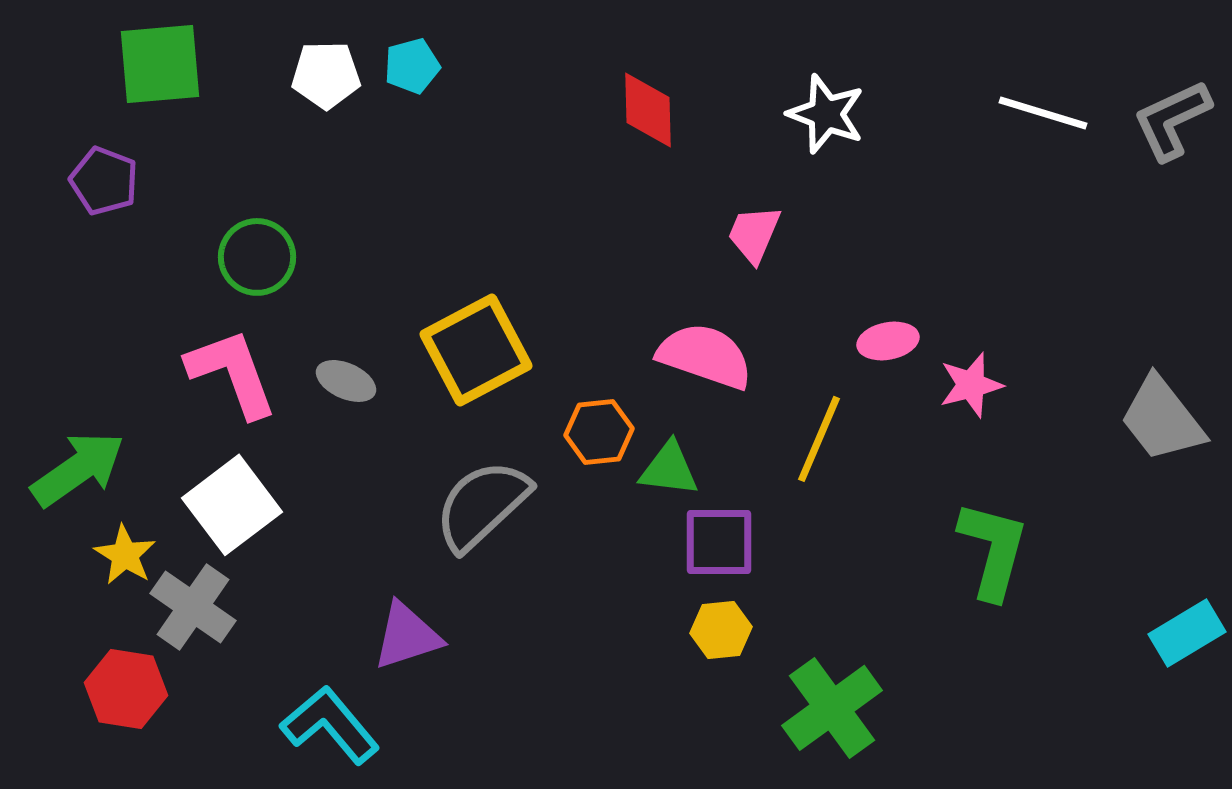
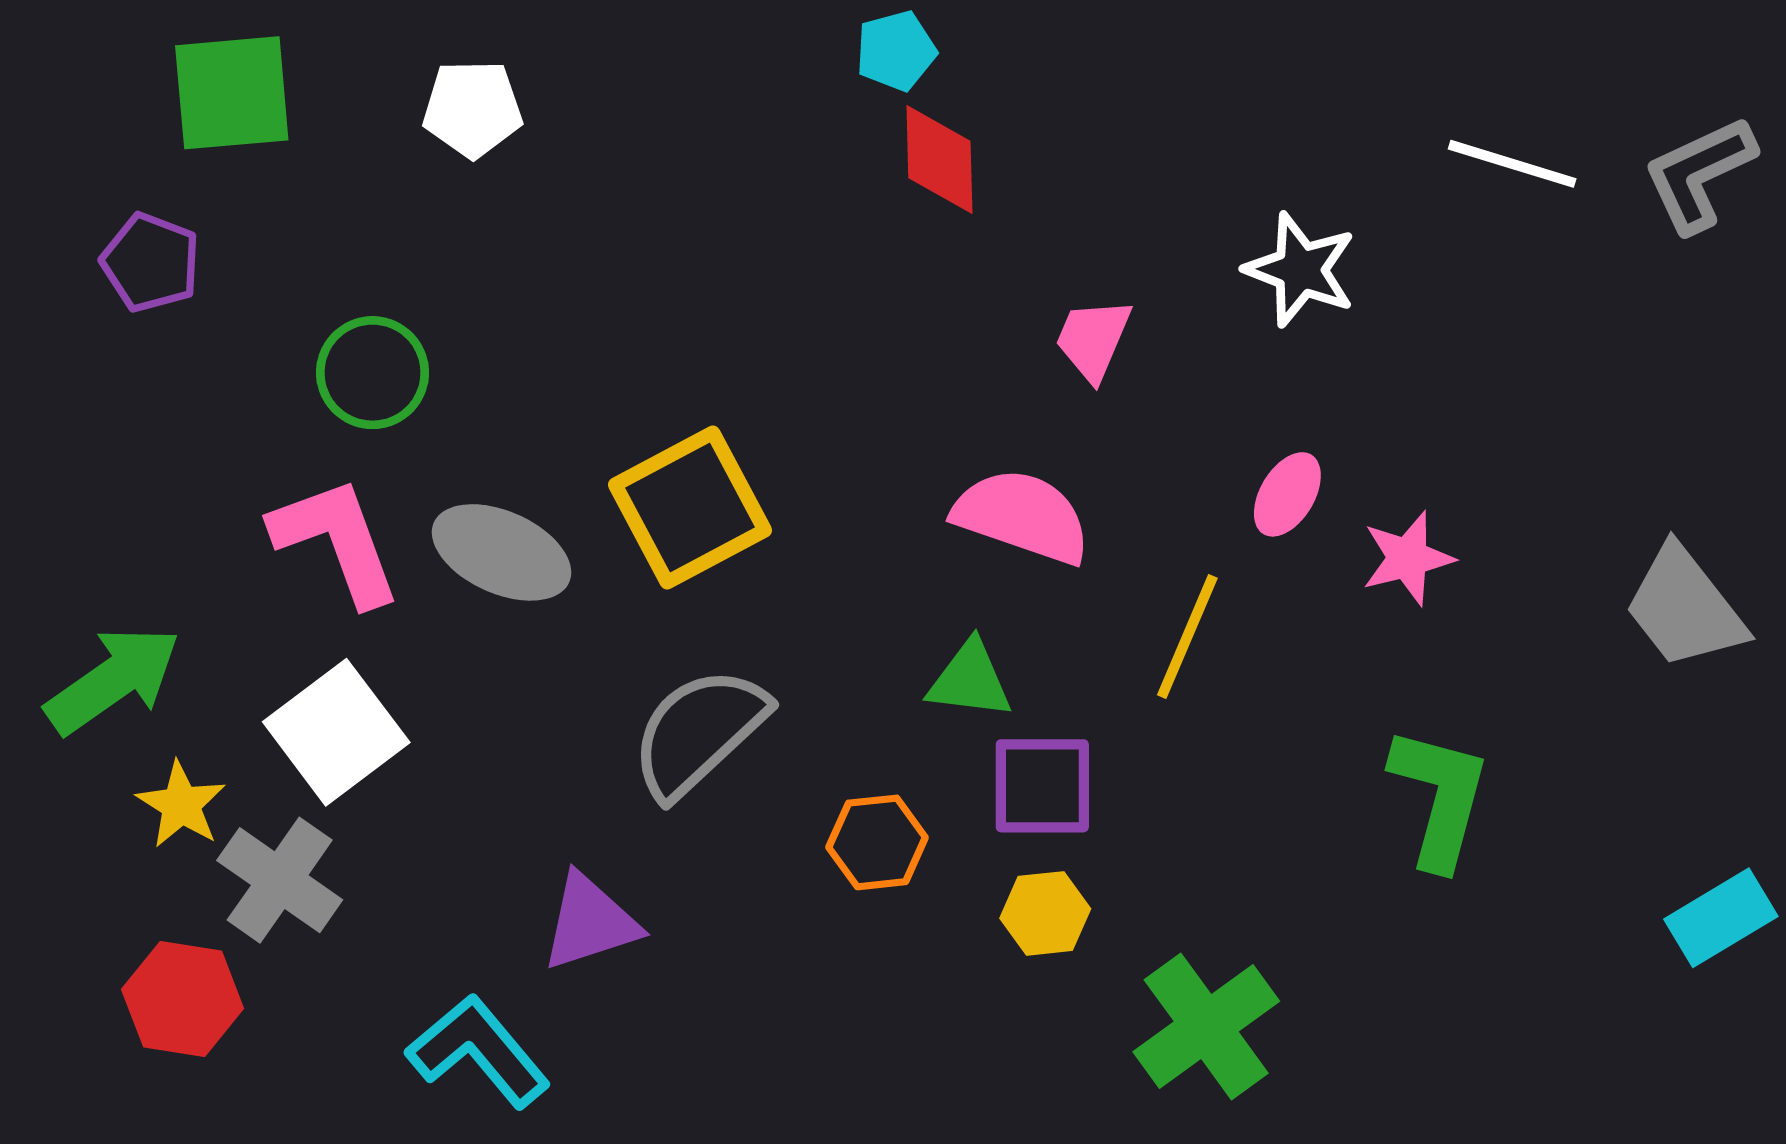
cyan pentagon: (412, 66) -> (896, 51), moved
white star: (826, 114) -> (1300, 270), moved
pink ellipse: (888, 341) -> (1287, 494), turned -48
gray ellipse: (346, 381) -> (502, 552), size x1.6
orange hexagon: (599, 432) -> (877, 842), moved

